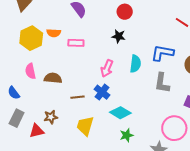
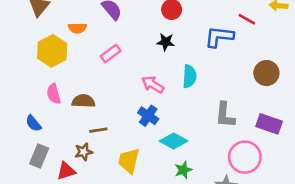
orange semicircle: (54, 33) -> (77, 28), moved
pink rectangle: (76, 43) -> (111, 54), turned -35
blue L-shape: (162, 53) -> (219, 37), moved
pink arrow: (107, 68) -> (153, 85), turned 102
gray L-shape: (162, 83) -> (225, 115), moved
brown line: (78, 97) -> (98, 130), moved

